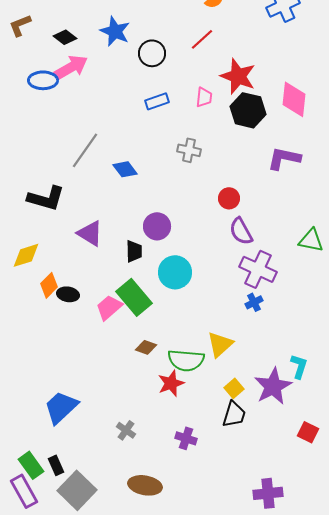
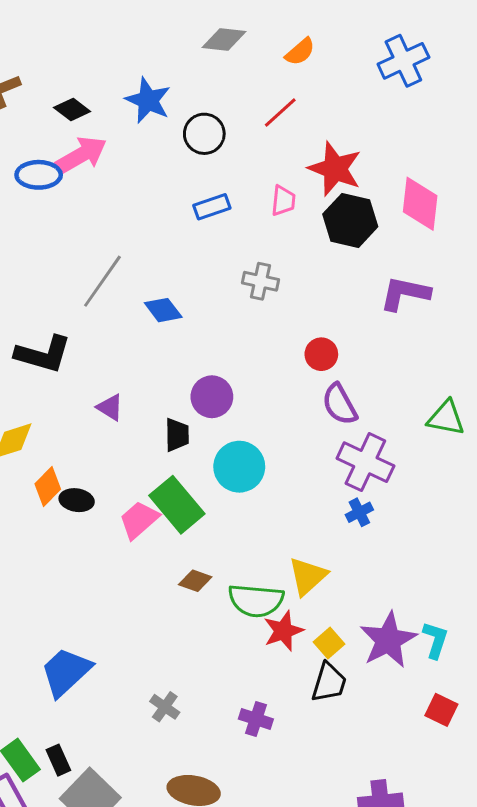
purple triangle: (90, 233) -> (110, 407), size x0.7
cyan L-shape: (299, 366) -> (435, 640), moved
red star: (171, 383) -> (283, 631), moved

